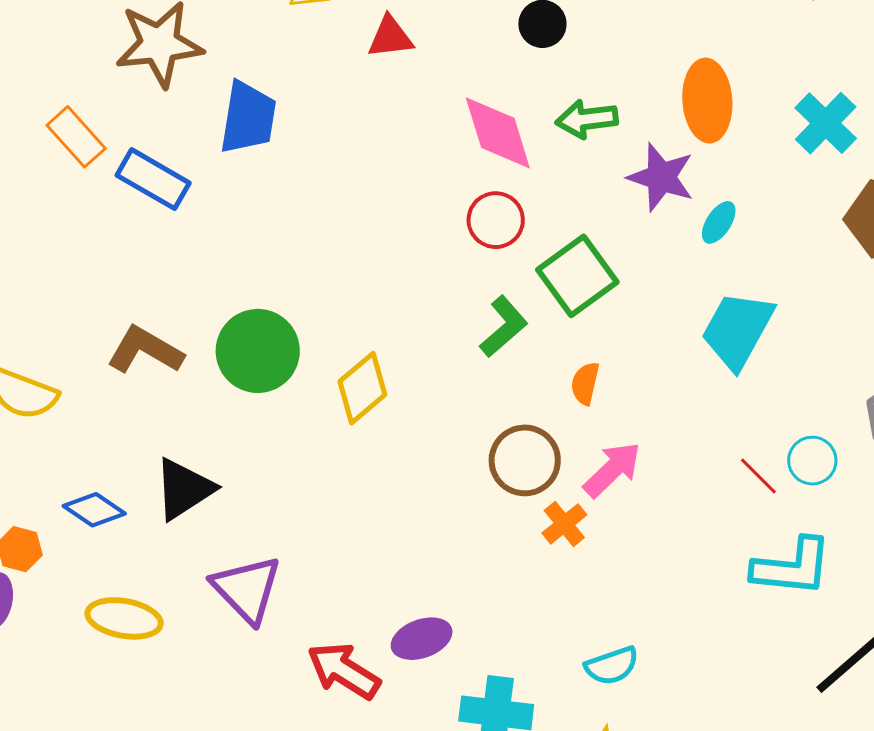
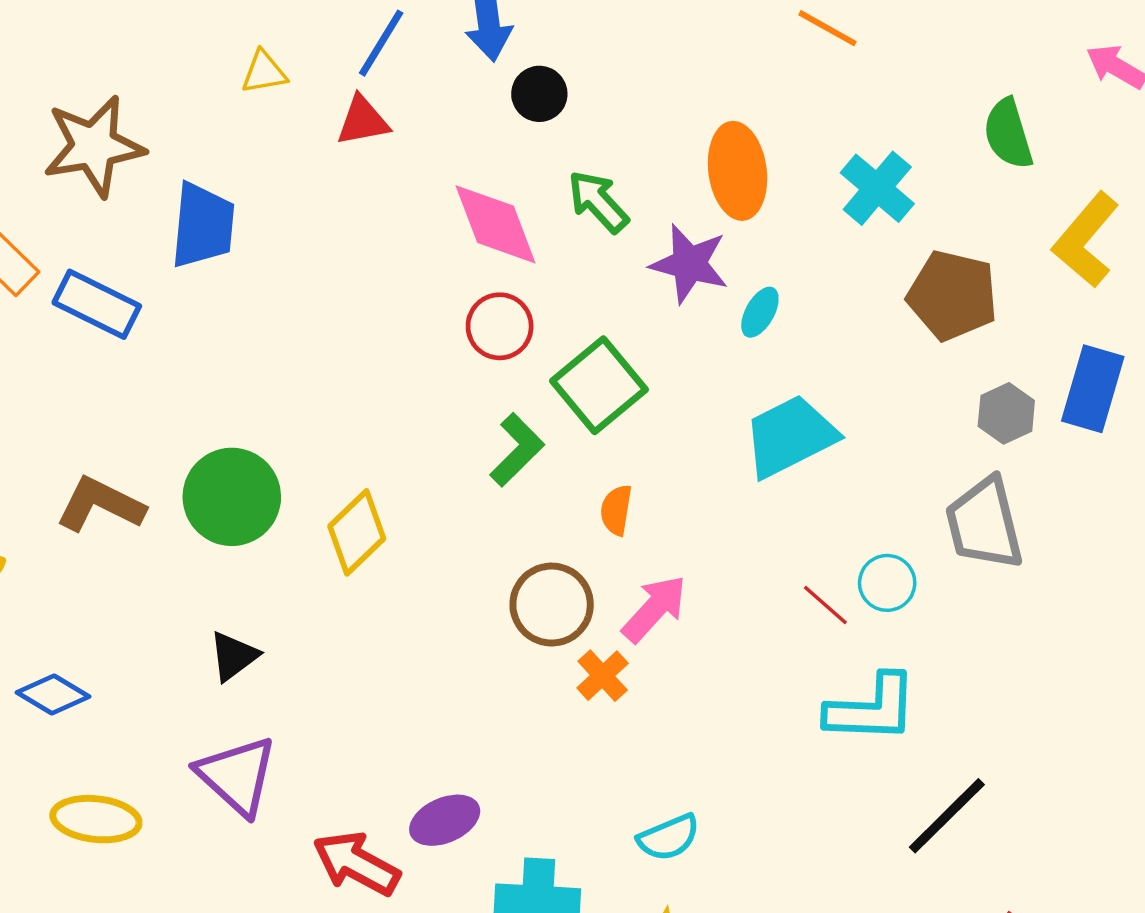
green arrow: (587, 119) -> (598, 202), turned 58
cyan trapezoid: (738, 330) -> (790, 436), turned 38
black triangle: (184, 489) -> (234, 656), moved, size x0.7

